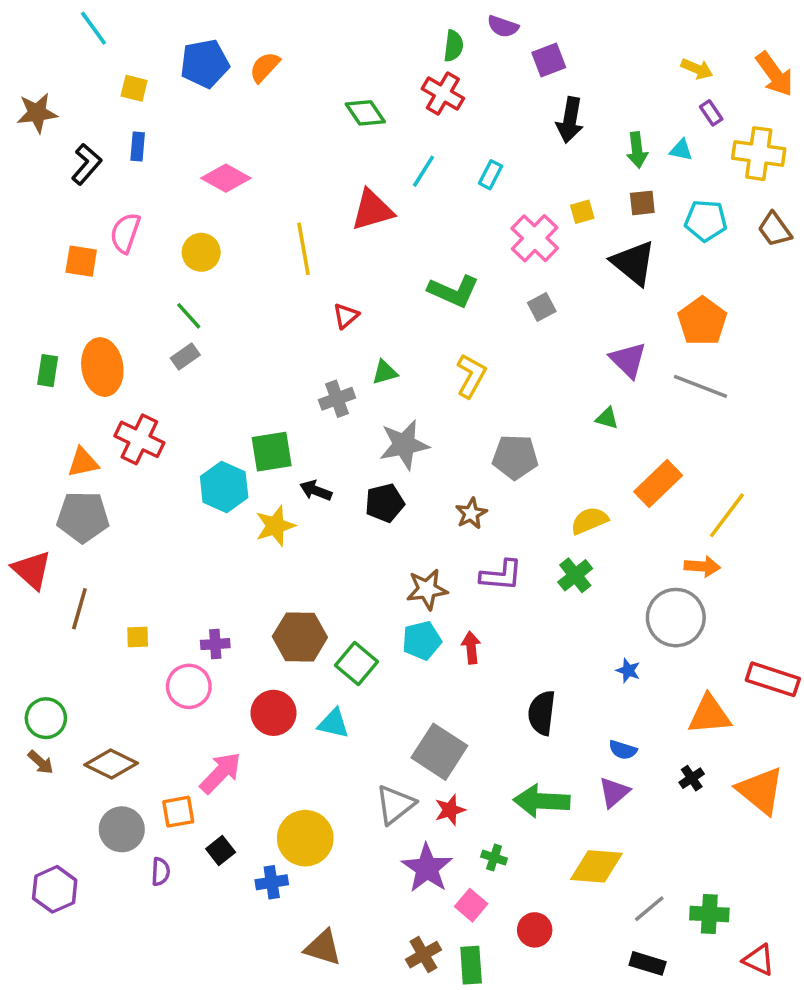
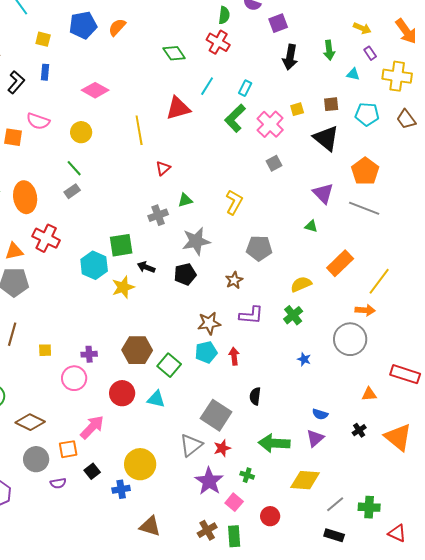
green arrow: (637, 150) -> (329, 50), moved
pink semicircle: (125, 233) -> (38, 121), turned -90
green L-shape: (453, 291) -> (235, 118), moved, turned 112
blue star: (628, 671) -> (304, 359), moved
black semicircle: (542, 713) -> (255, 396), moved, size x0.7
orange triangle: (709, 715) -> (369, 394), size x0.6
purple semicircle: (161, 872) -> (58, 483), turned 77

